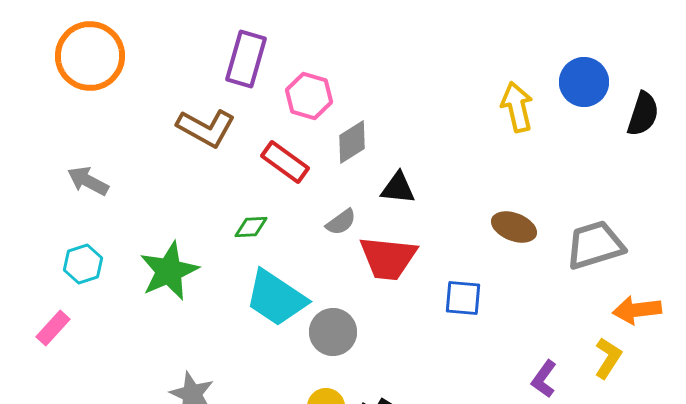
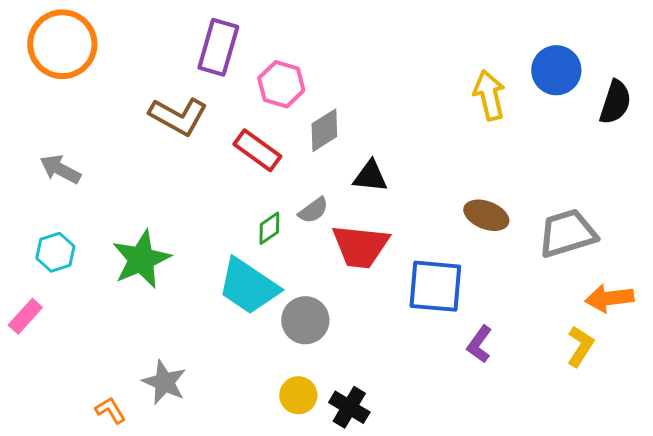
green diamond: (251, 227) -> (269, 228), moved, turned -32
blue square: (463, 298) -> (435, 286), size x1.5
purple L-shape: (544, 379) -> (479, 344), moved

